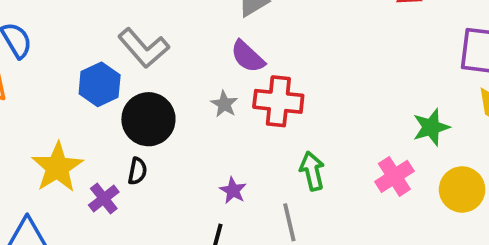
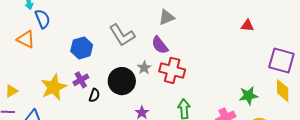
gray L-shape: (144, 48) -> (122, 35), moved
black circle: (148, 119) -> (122, 81), moved
purple cross: (104, 199) -> (81, 80), moved

